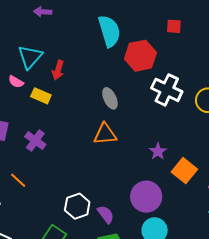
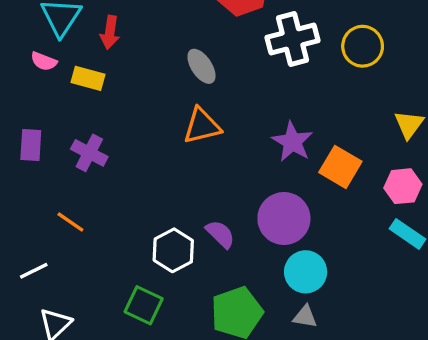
white cross: (167, 90) -> (293, 39), turned -32
purple star: (158, 151) -> (292, 142), size x1.4
purple semicircle: (106, 214) -> (220, 234), moved

